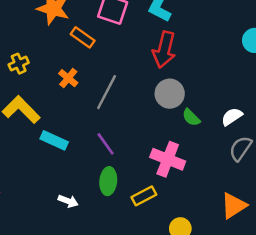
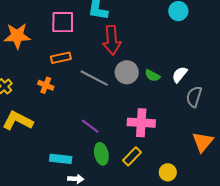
orange rectangle: (83, 37) -> (61, 58), moved, turned -30
gray line: (107, 92) -> (94, 78), moved, turned -72
green semicircle: (191, 117) -> (152, 76), moved
cyan rectangle: (54, 140) -> (61, 159), moved

